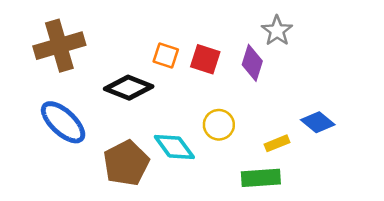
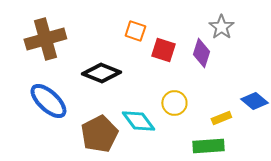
orange square: (166, 55) -> (135, 31), moved

